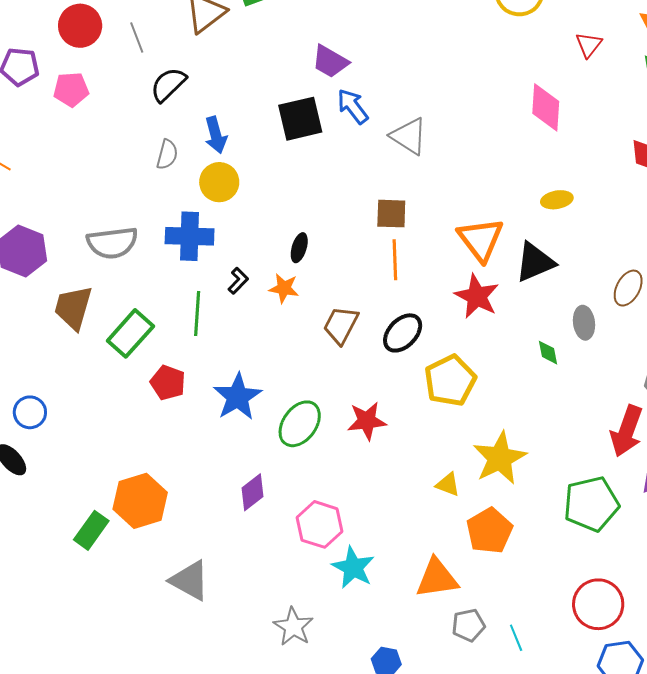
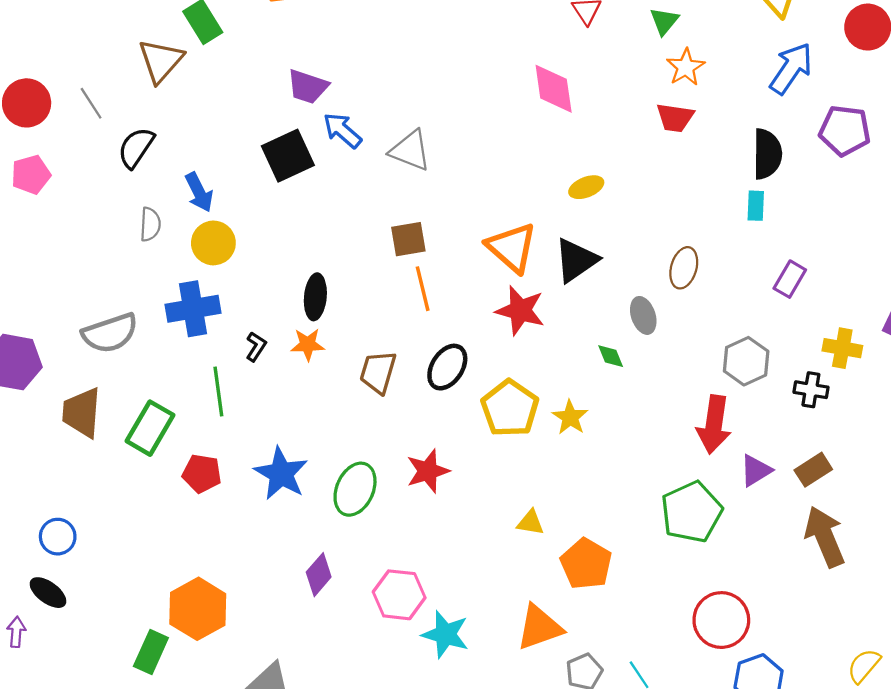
black ellipse: (299, 248) -> (315, 297), size x1.4
yellow star: (500, 458) -> (570, 417), moved, size x0.6

